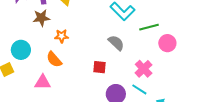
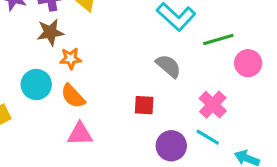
orange star: (62, 36) -> (71, 59), moved
cyan circle: (21, 50) -> (36, 84), moved
pink triangle: (43, 82) -> (80, 134), moved

